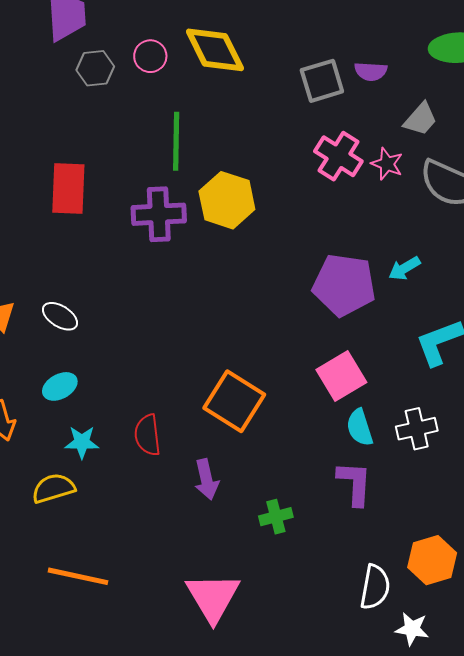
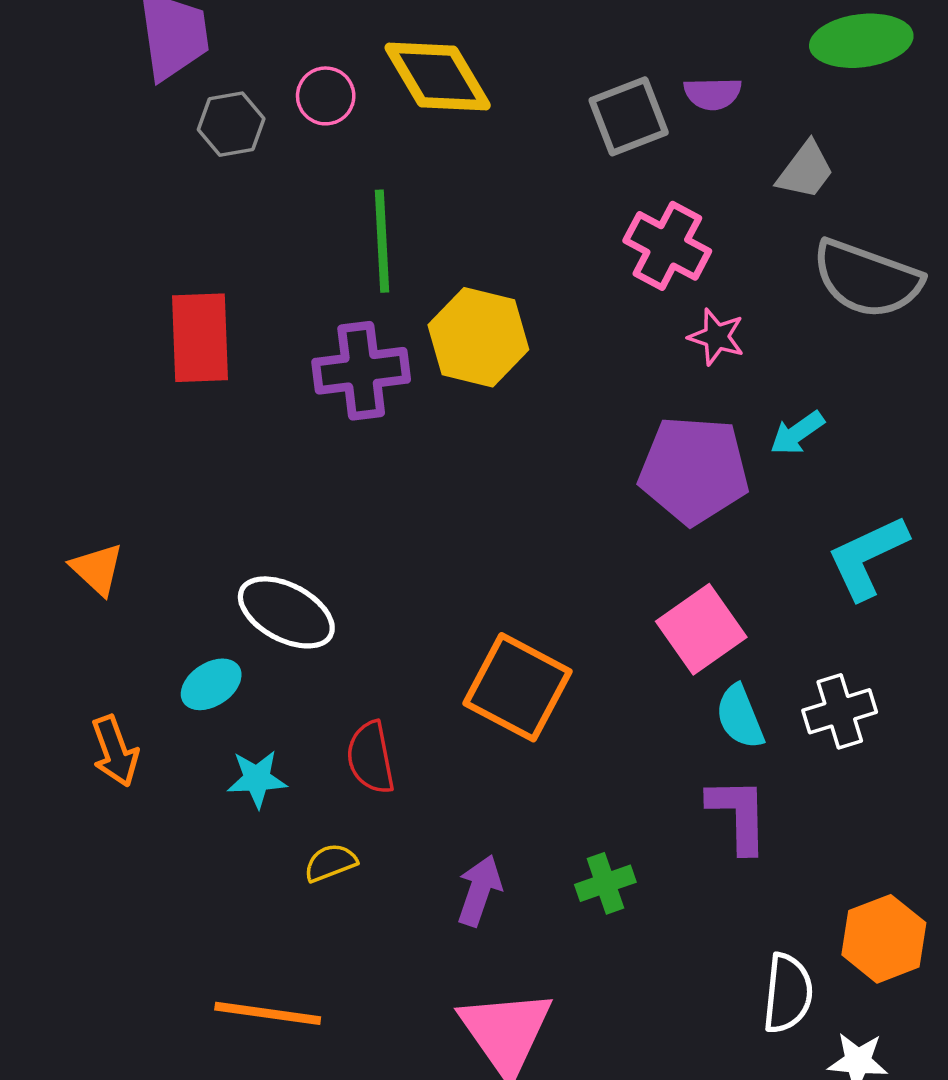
pink star: (387, 164) -> (716, 337), moved
white ellipse: (60, 316) -> (286, 612), moved, size x1.5
purple arrow: (206, 479) -> (479, 890), moved, turned -144
yellow semicircle: (53, 488) -> (330, 863), moved, size x0.7

